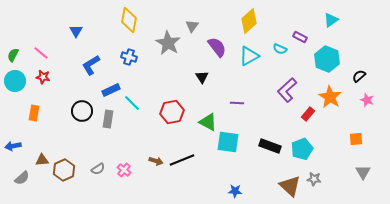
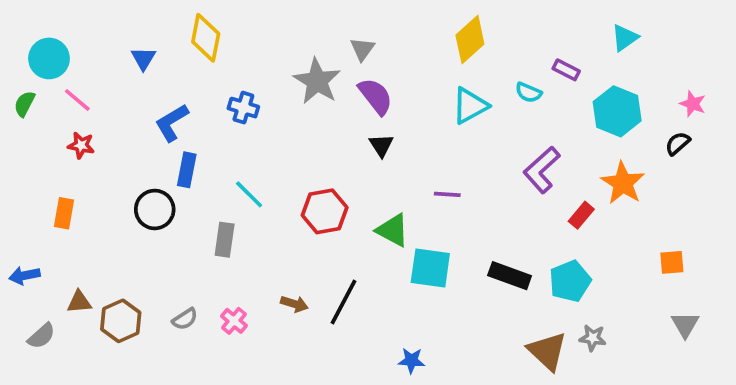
yellow diamond: (129, 20) -> (206, 38), moved
purple semicircle: (217, 47) -> (376, 96), moved
cyan circle: (15, 81) -> (49, 58), moved
blue rectangle: (111, 90) -> (187, 170), moved, turned -54
pink star: (367, 100) -> (693, 104), moved
gray rectangle: (108, 119) -> (225, 240), moved
black line: (182, 160) -> (343, 302), turned -40
blue star: (235, 191) -> (411, 360), moved

